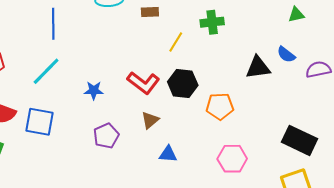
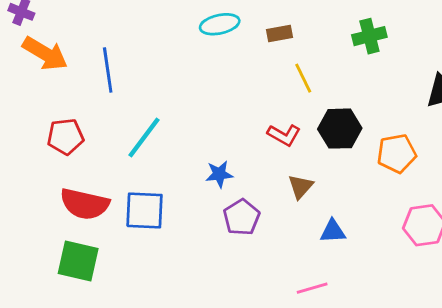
blue line: (53, 24) -> (108, 70), moved
yellow line: (176, 42) -> (303, 78), moved, turned -50
red L-shape: (143, 83) -> (284, 135), size x0.7
blue star: (94, 90) -> (219, 174), moved

